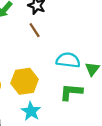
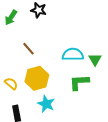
brown line: (35, 30) -> (28, 49), moved

